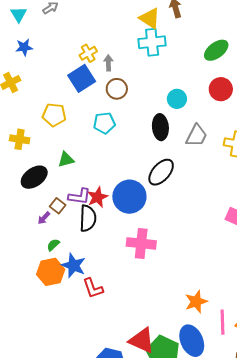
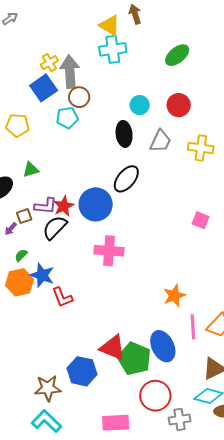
gray arrow: (108, 63) -> (70, 72), size x2.0
red circle: (221, 89) -> (179, 105), moved
cyan pentagon: (104, 123) -> (67, 118), moved
brown square: (58, 206) -> (24, 216), turned 35
black semicircle: (88, 218) -> (55, 228), turned -136
orange star: (196, 302) -> (174, 296), moved

